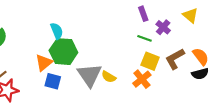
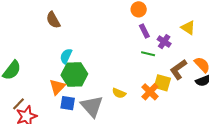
cyan semicircle: (57, 31) -> (66, 56), turned -126
yellow square: (150, 61) -> (162, 83), moved
gray triangle: (89, 75) -> (92, 106), moved

